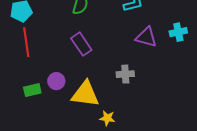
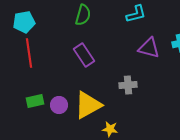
purple circle: (56, 81) -> (59, 105), moved
yellow triangle: (85, 94) -> (88, 105), turned -36

